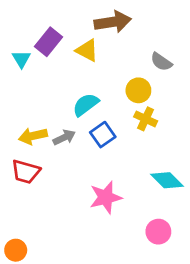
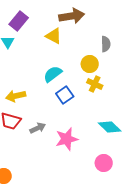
purple rectangle: (49, 42) -> (19, 21), moved
gray semicircle: (161, 62) -> (106, 44), turned -126
gray arrow: (64, 137) -> (38, 128), moved

